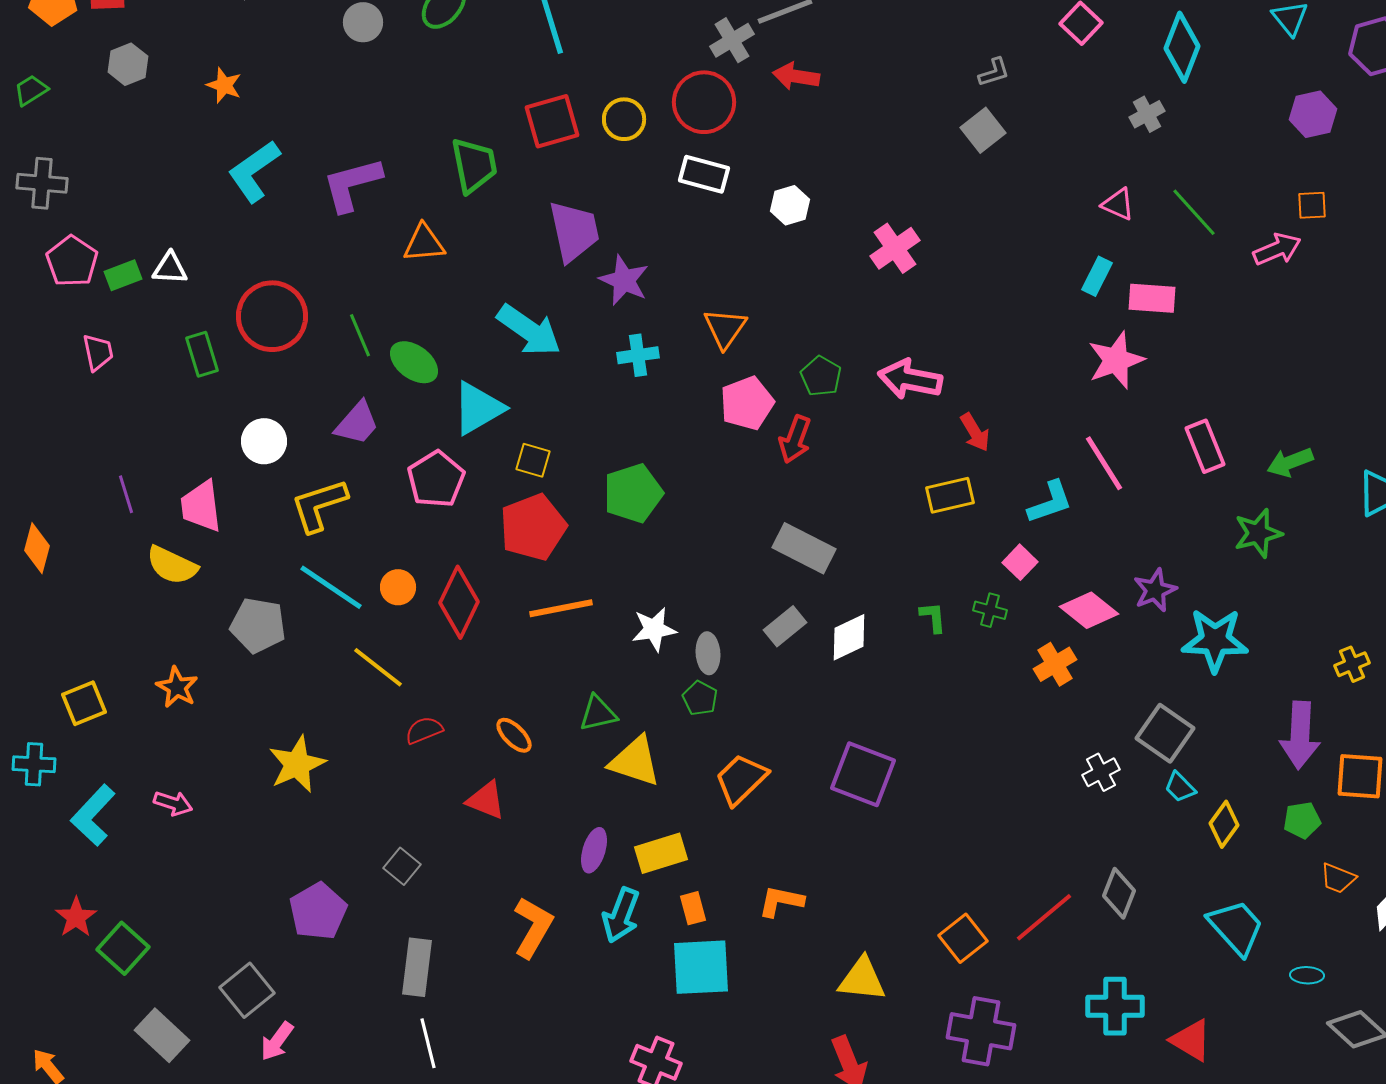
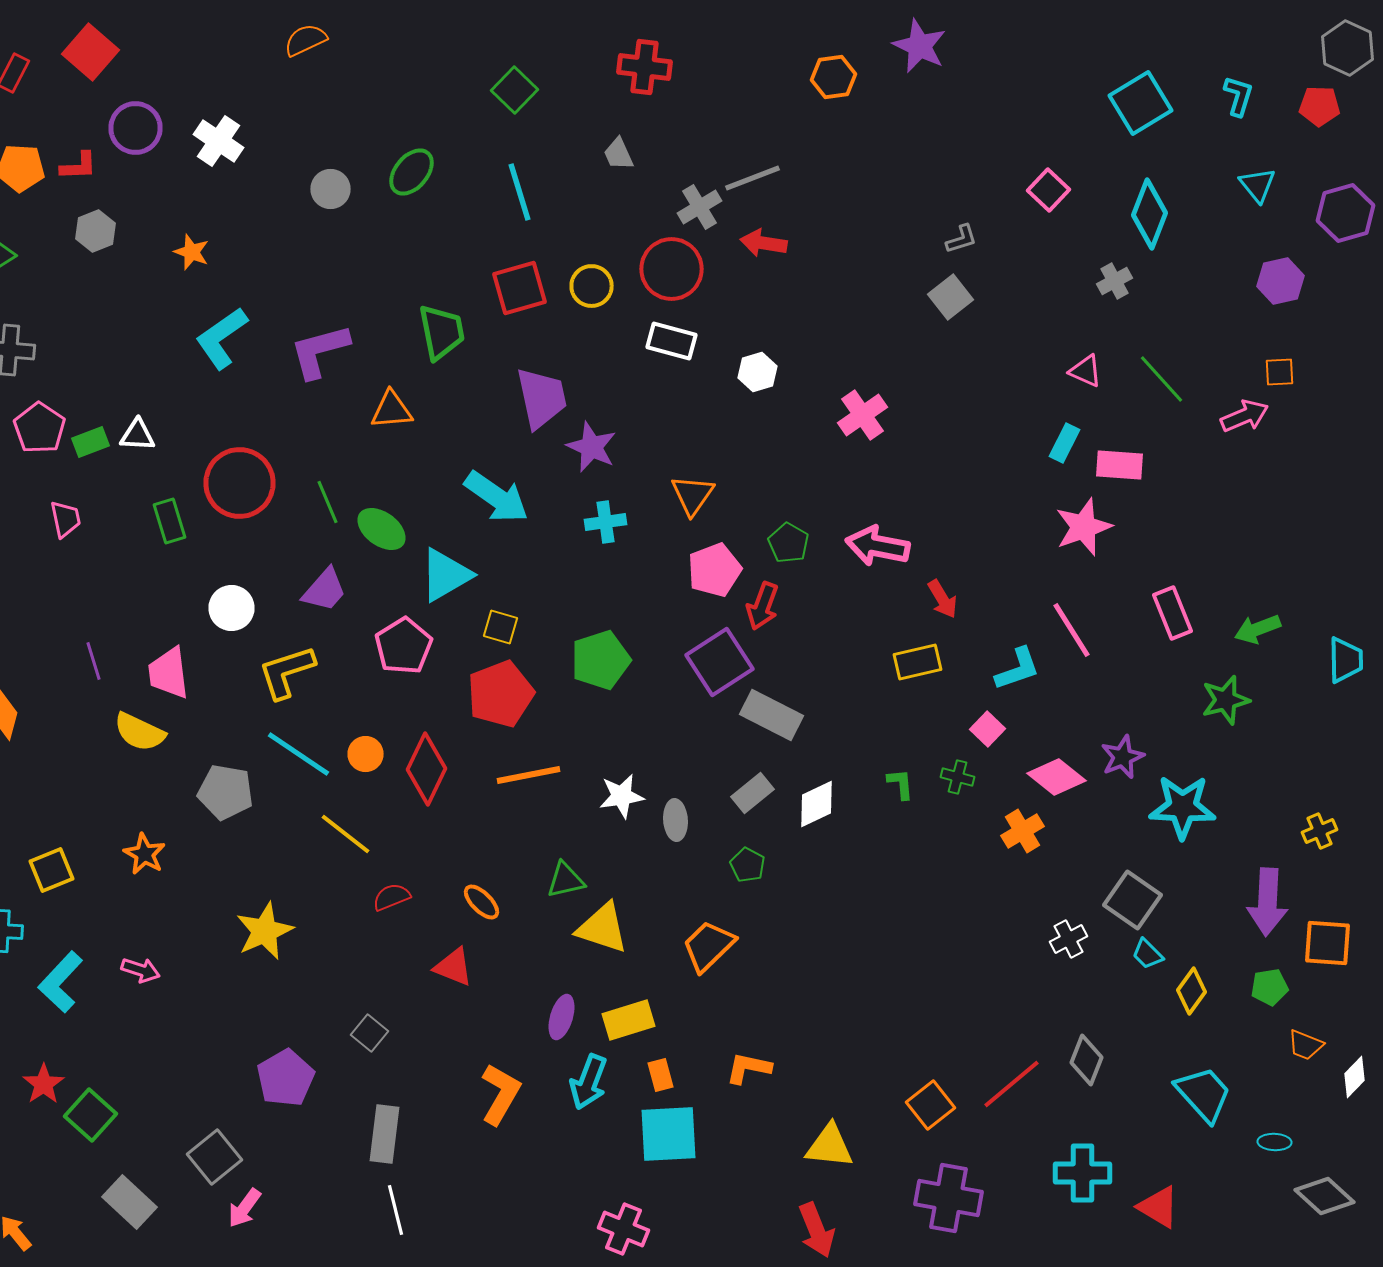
green pentagon: (700, 698) -> (748, 865), moved
purple square: (863, 774) -> (720, 662), moved, turned 36

